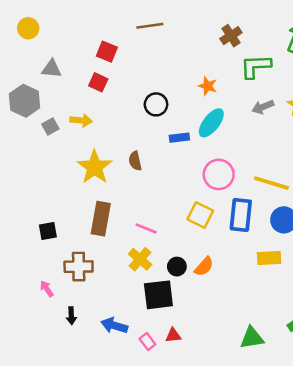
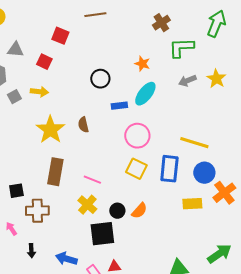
red square: (98, 82) -> (44, 62), moved
pink circle: (219, 174) -> (137, 136), moved
black square: (48, 231) -> (16, 191), moved

